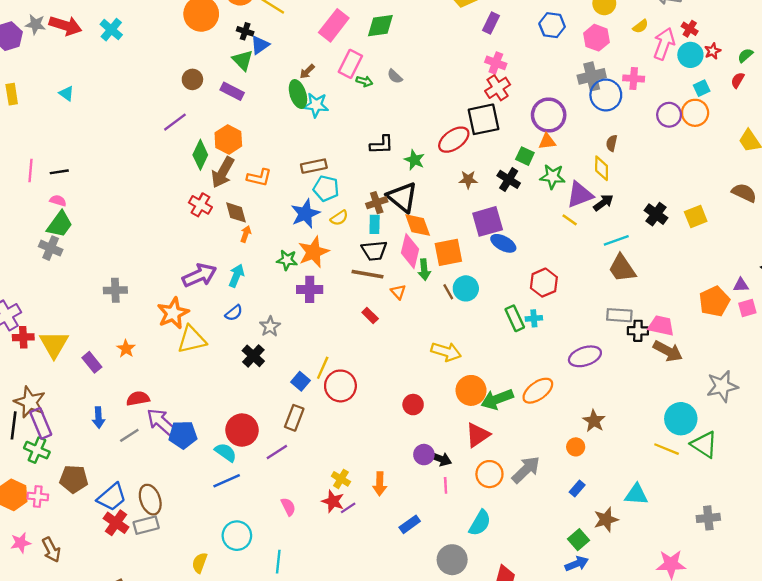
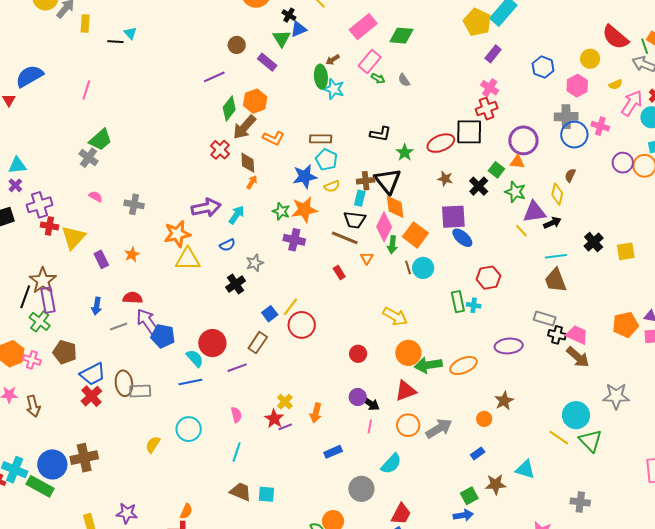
black line: (59, 172) -> (115, 42), moved
pink semicircle: (58, 201) -> (96, 196), moved
orange square: (448, 252) -> (415, 235), turned 35
gray rectangle: (146, 525) -> (140, 391), moved
cyan line: (278, 562) -> (237, 452), moved

